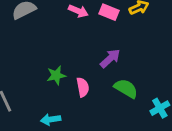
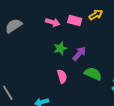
green star: (56, 75) -> (60, 48), moved

